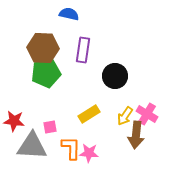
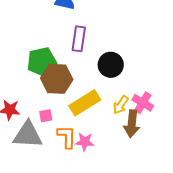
brown hexagon: (43, 48) -> (57, 79), moved
yellow rectangle: (89, 114) -> (85, 103), size x1.4

